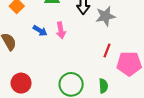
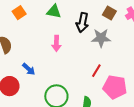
blue arrow: (40, 31) -> (29, 69), moved

